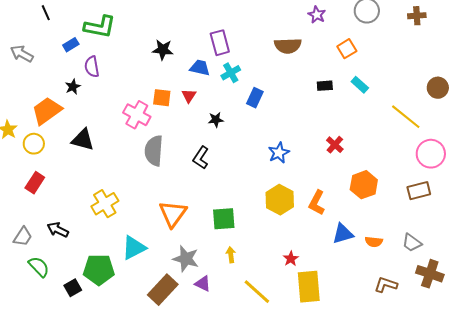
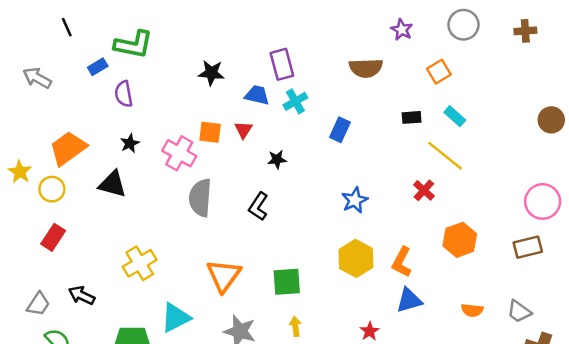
black star: (73, 87) -> (130, 143), moved
blue rectangle: (255, 98) -> (340, 130), moved
yellow line: (406, 117) -> (445, 156), moved
blue triangle: (343, 234) -> (409, 300), moved

